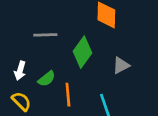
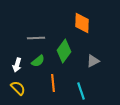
green semicircle: (47, 79) -> (38, 61), moved

